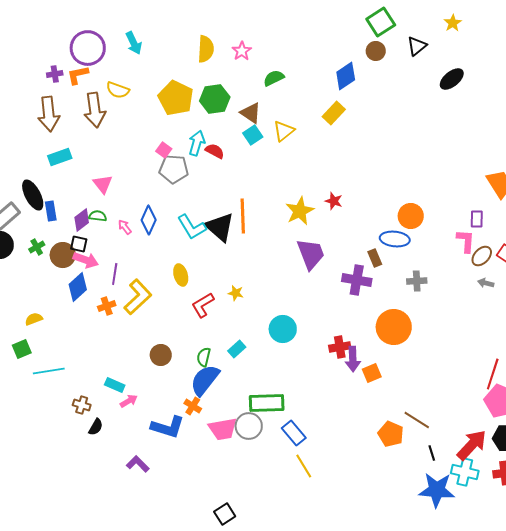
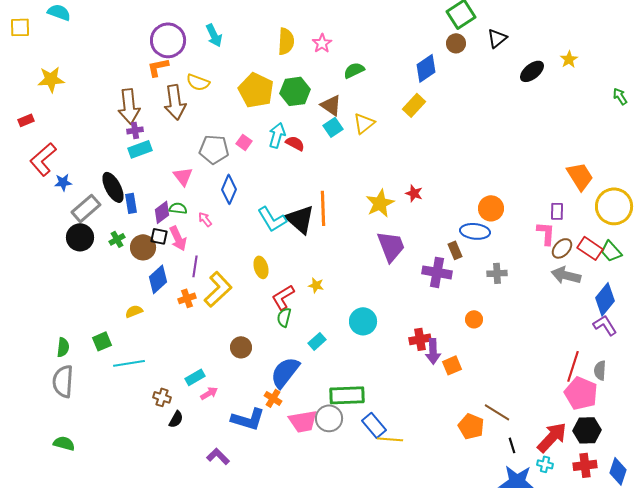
yellow star: (453, 23) -> (569, 59), moved
purple cross: (55, 74) -> (135, 130), moved
gray pentagon: (174, 169) -> (214, 149), moved
blue diamond: (149, 220) -> (229, 189), moved
pink arrow: (86, 260) -> (178, 238), moved, turned 45
gray arrow: (486, 283) -> (566, 275), size x1.8
yellow semicircle: (34, 319) -> (134, 311), moved
orange circle: (394, 327) -> (474, 319), size x0.5
green semicircle: (204, 357) -> (284, 317), moved
cyan rectangle: (115, 385) -> (195, 377), turned -54
yellow line: (304, 466) -> (390, 439), moved, turned -55
cyan cross: (465, 472) -> (545, 464), size x0.6

